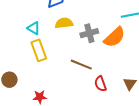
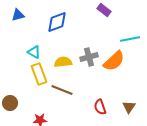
yellow semicircle: (64, 23) -> (63, 62), moved
brown line: (81, 65) -> (62, 90), moved

